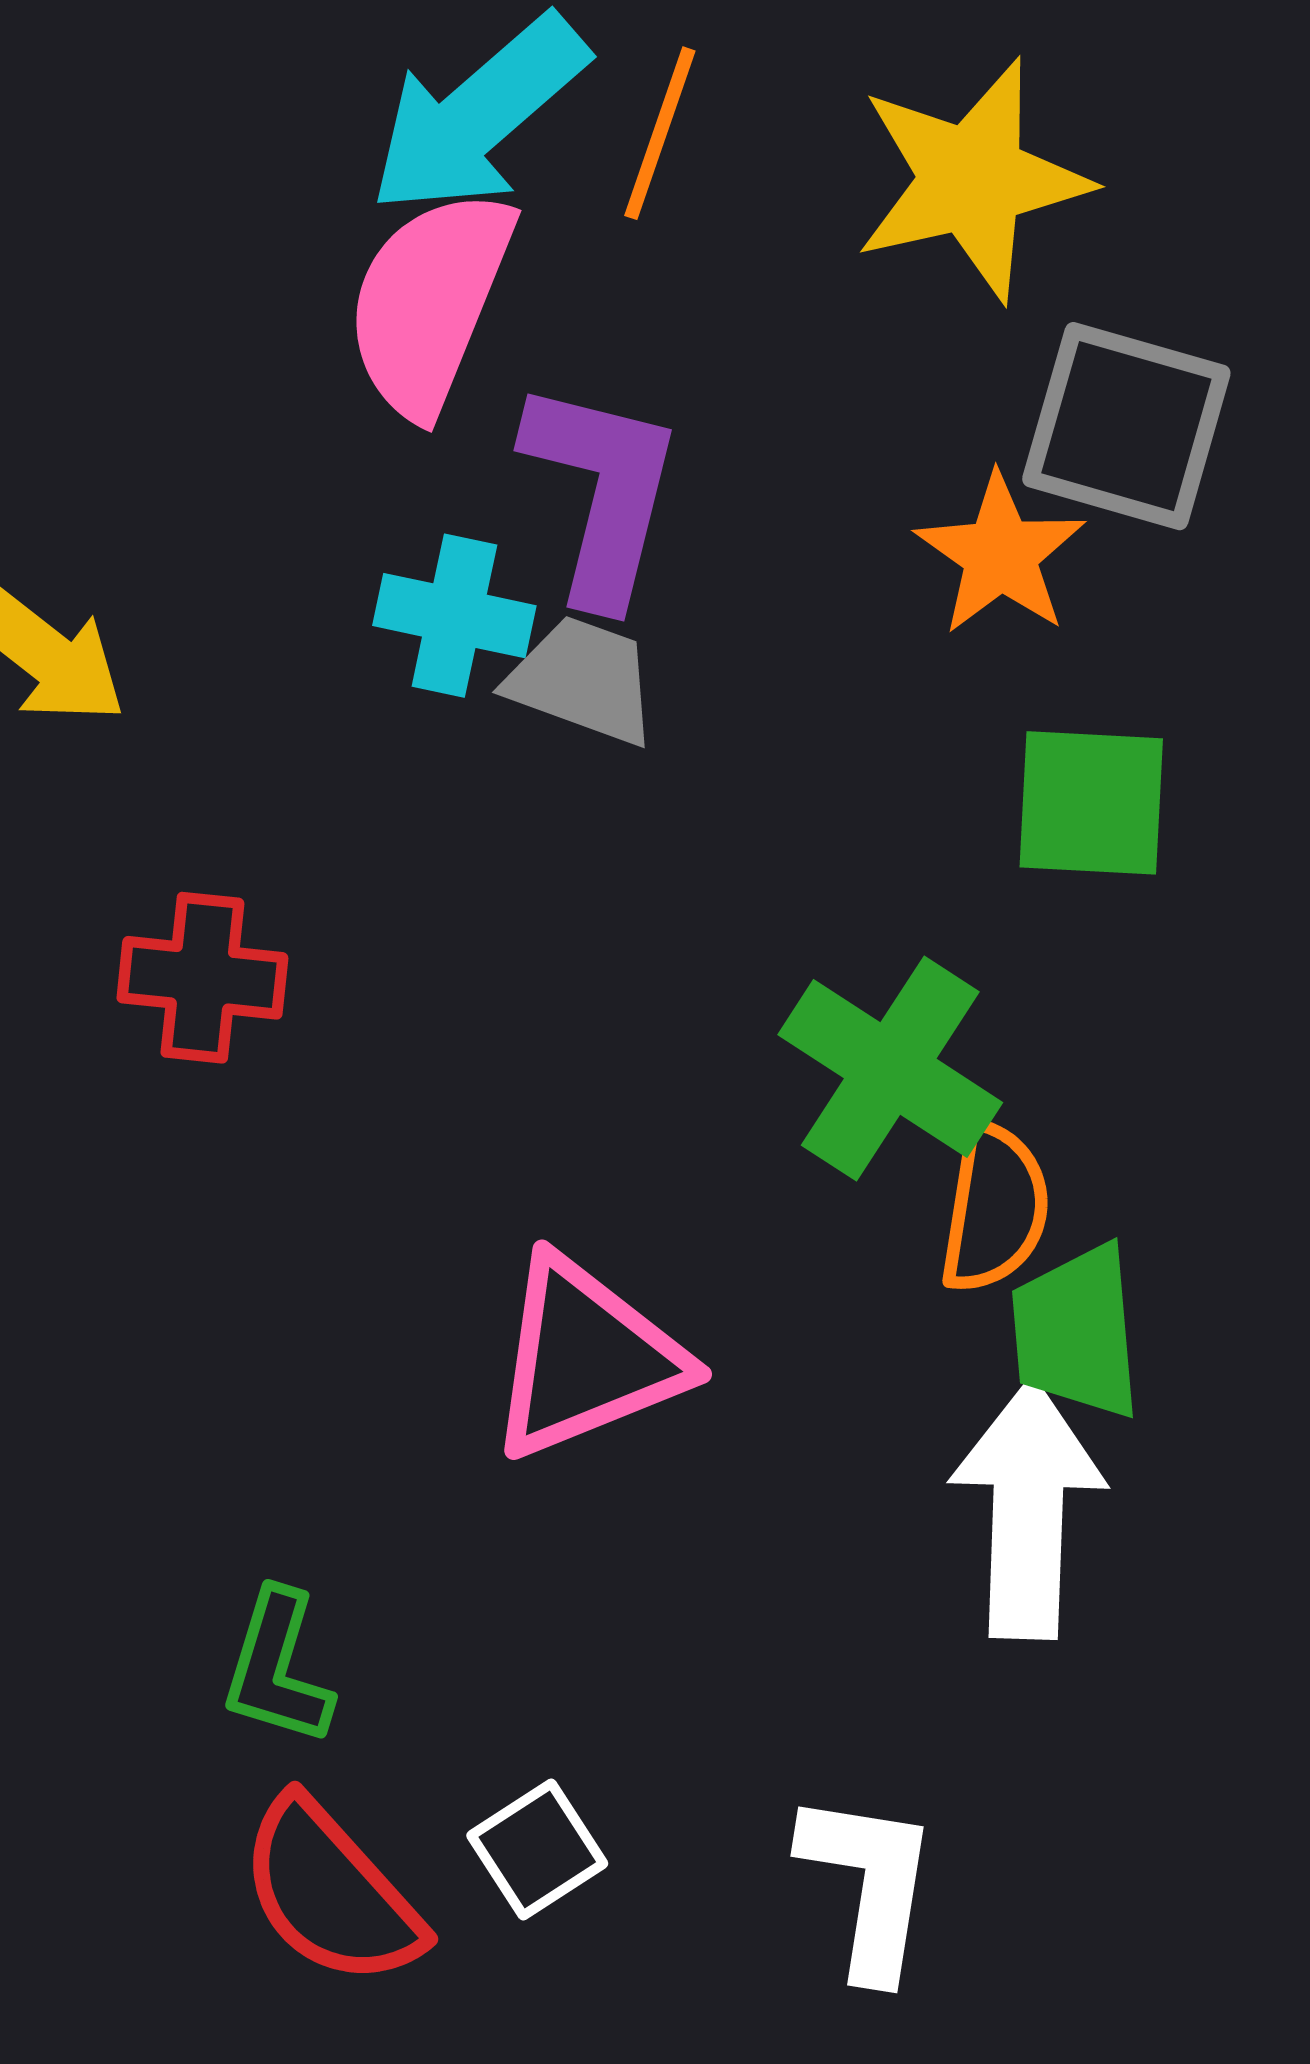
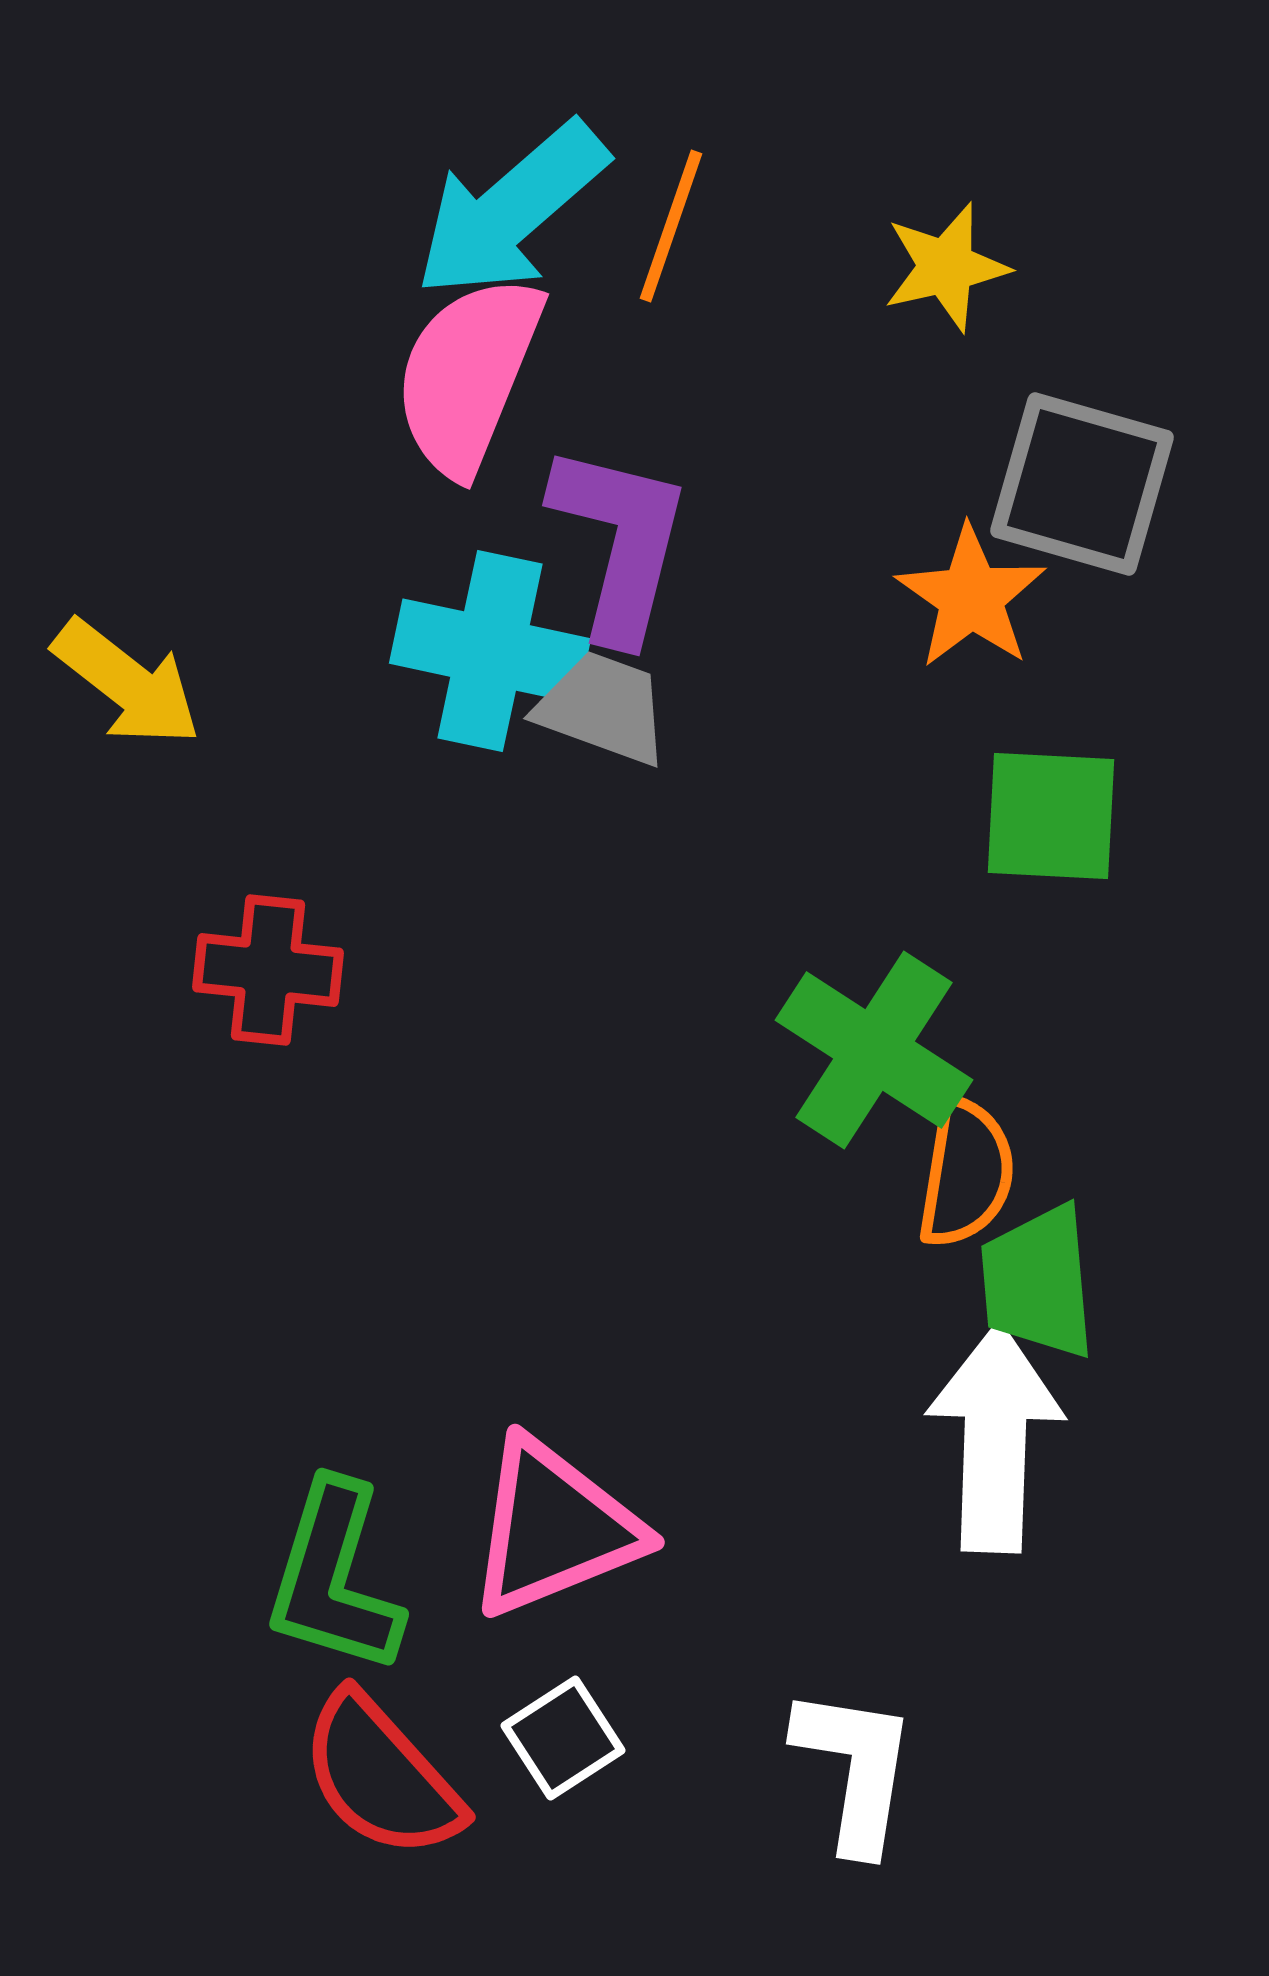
yellow star: (972, 180) -> (946, 267), size x0.6
cyan cross: (454, 616) -> (490, 651), size x1.4
pink triangle: (586, 1358) -> (554, 1528), moved
green L-shape: (277, 1668) -> (334, 1578), size x1.4

